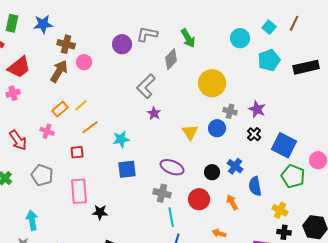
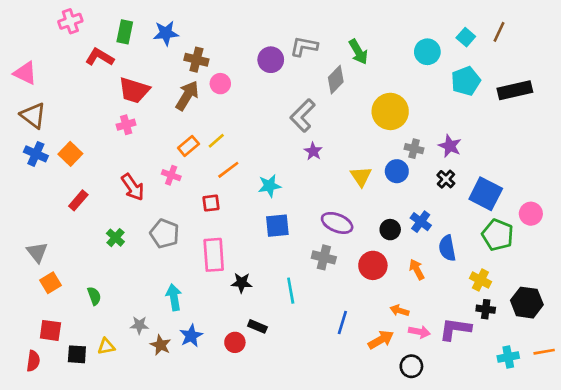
red trapezoid: (19, 67) -> (134, 90), turned 55
cyan line: (171, 217) -> (291, 291), moved
cyan arrow: (32, 220) -> (174, 297), moved

